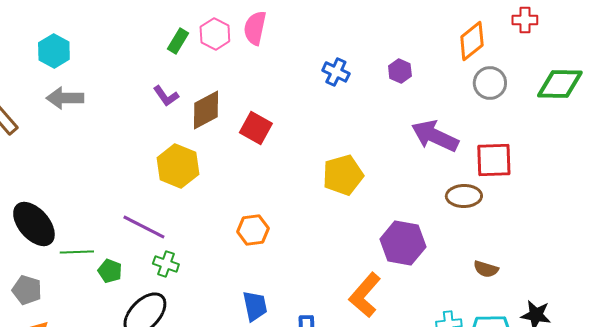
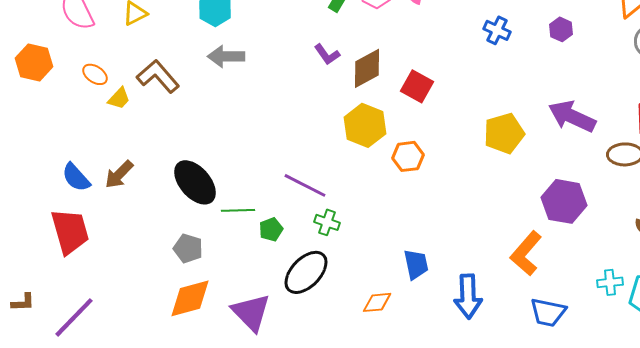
purple arrow: (435, 136) -> (572, 116), moved
yellow hexagon: (178, 166) -> (365, 125), moved
orange hexagon: (253, 230) -> (408, 156), moved
green pentagon: (110, 271) -> (271, 229), turned 30

